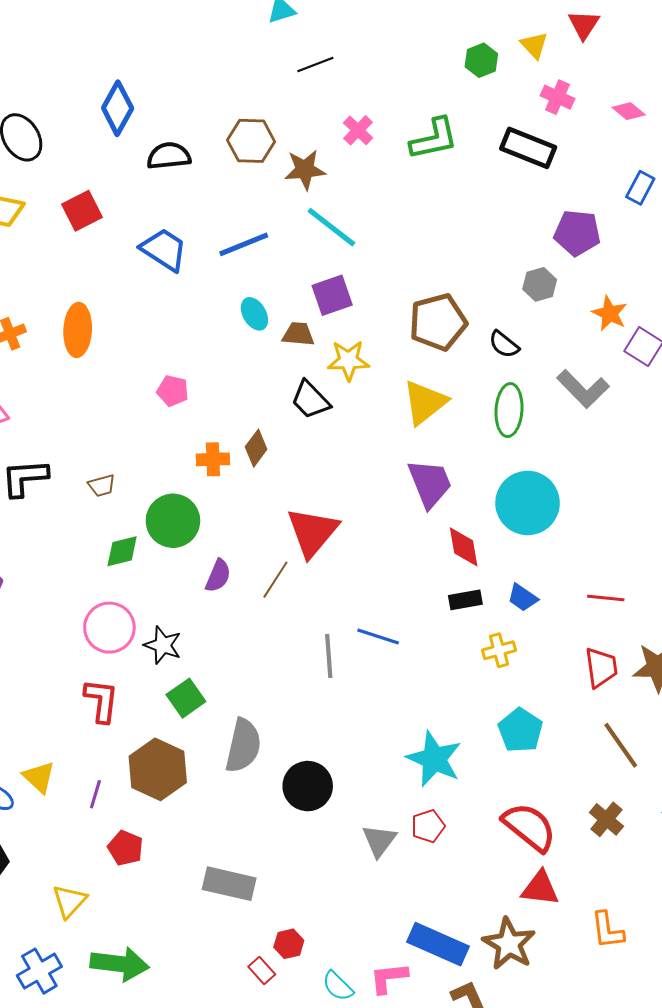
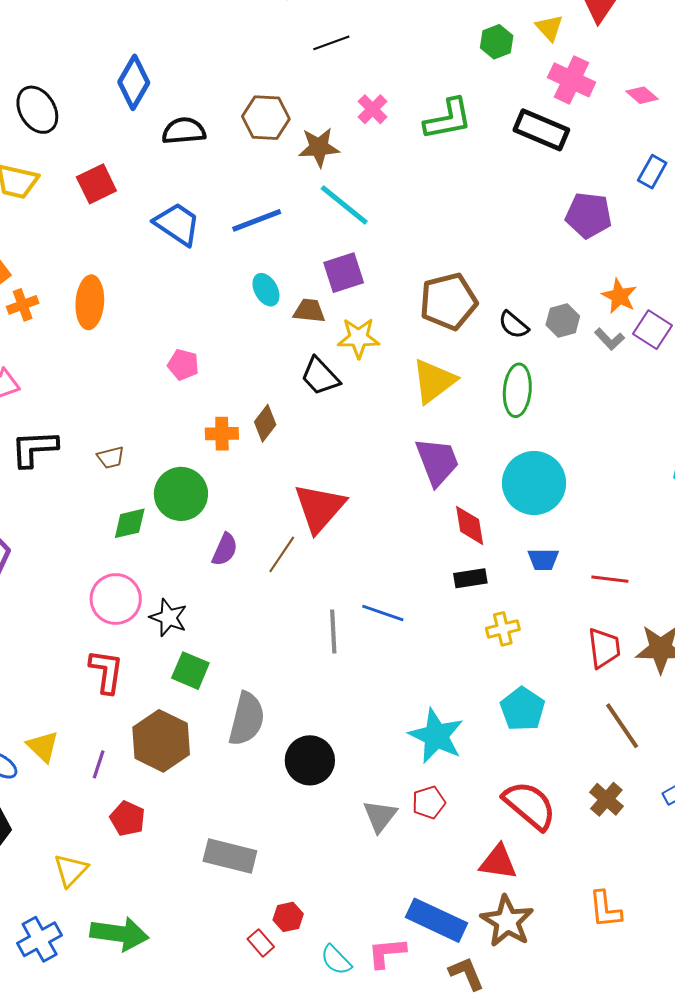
pink cross: (557, 97) -> (572, 80), size x1.4
gray hexagon: (540, 284) -> (563, 321), moved
gray L-shape: (583, 389) -> (609, 339), moved, size x0.6
blue trapezoid: (523, 598) -> (543, 559), moved, turned -36
green square: (186, 698) -> (190, 671), turned -33
red triangle: (540, 888) -> (498, 862), moved

